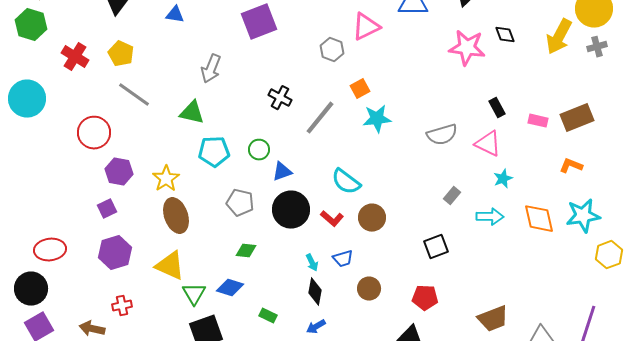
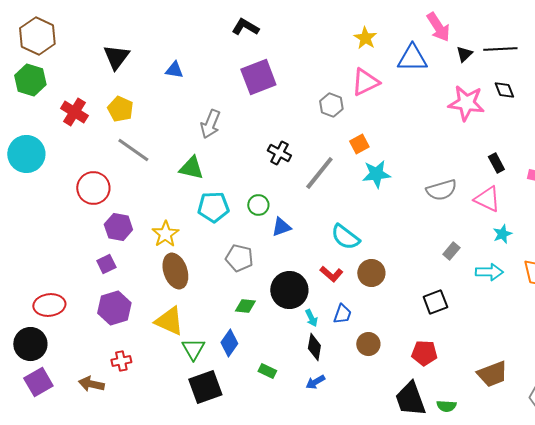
black circle: (291, 210) -> (289, 290), moved
blue trapezoid: (343, 259) -> (342, 314), turned -55
blue diamond: (230, 288) -> (229, 343), turned -72

